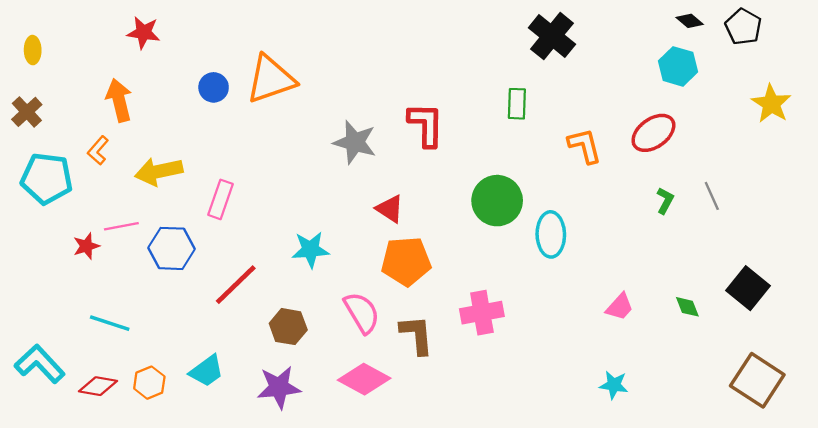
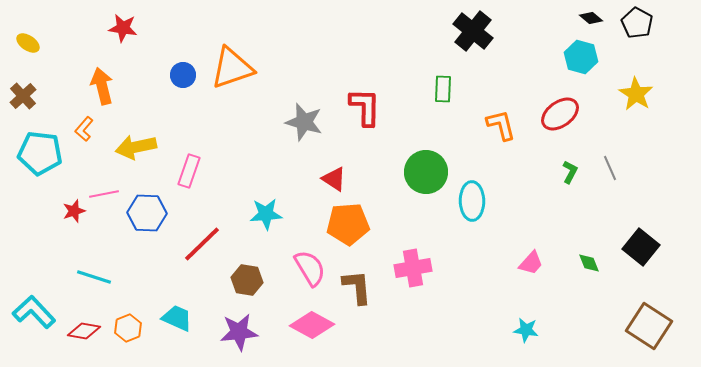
yellow ellipse: (33, 50) -> (28, 43), turned -55
yellow star: (771, 104) -> (636, 94), moved
cyan trapezoid: (207, 371) -> (177, 318), turned -120

